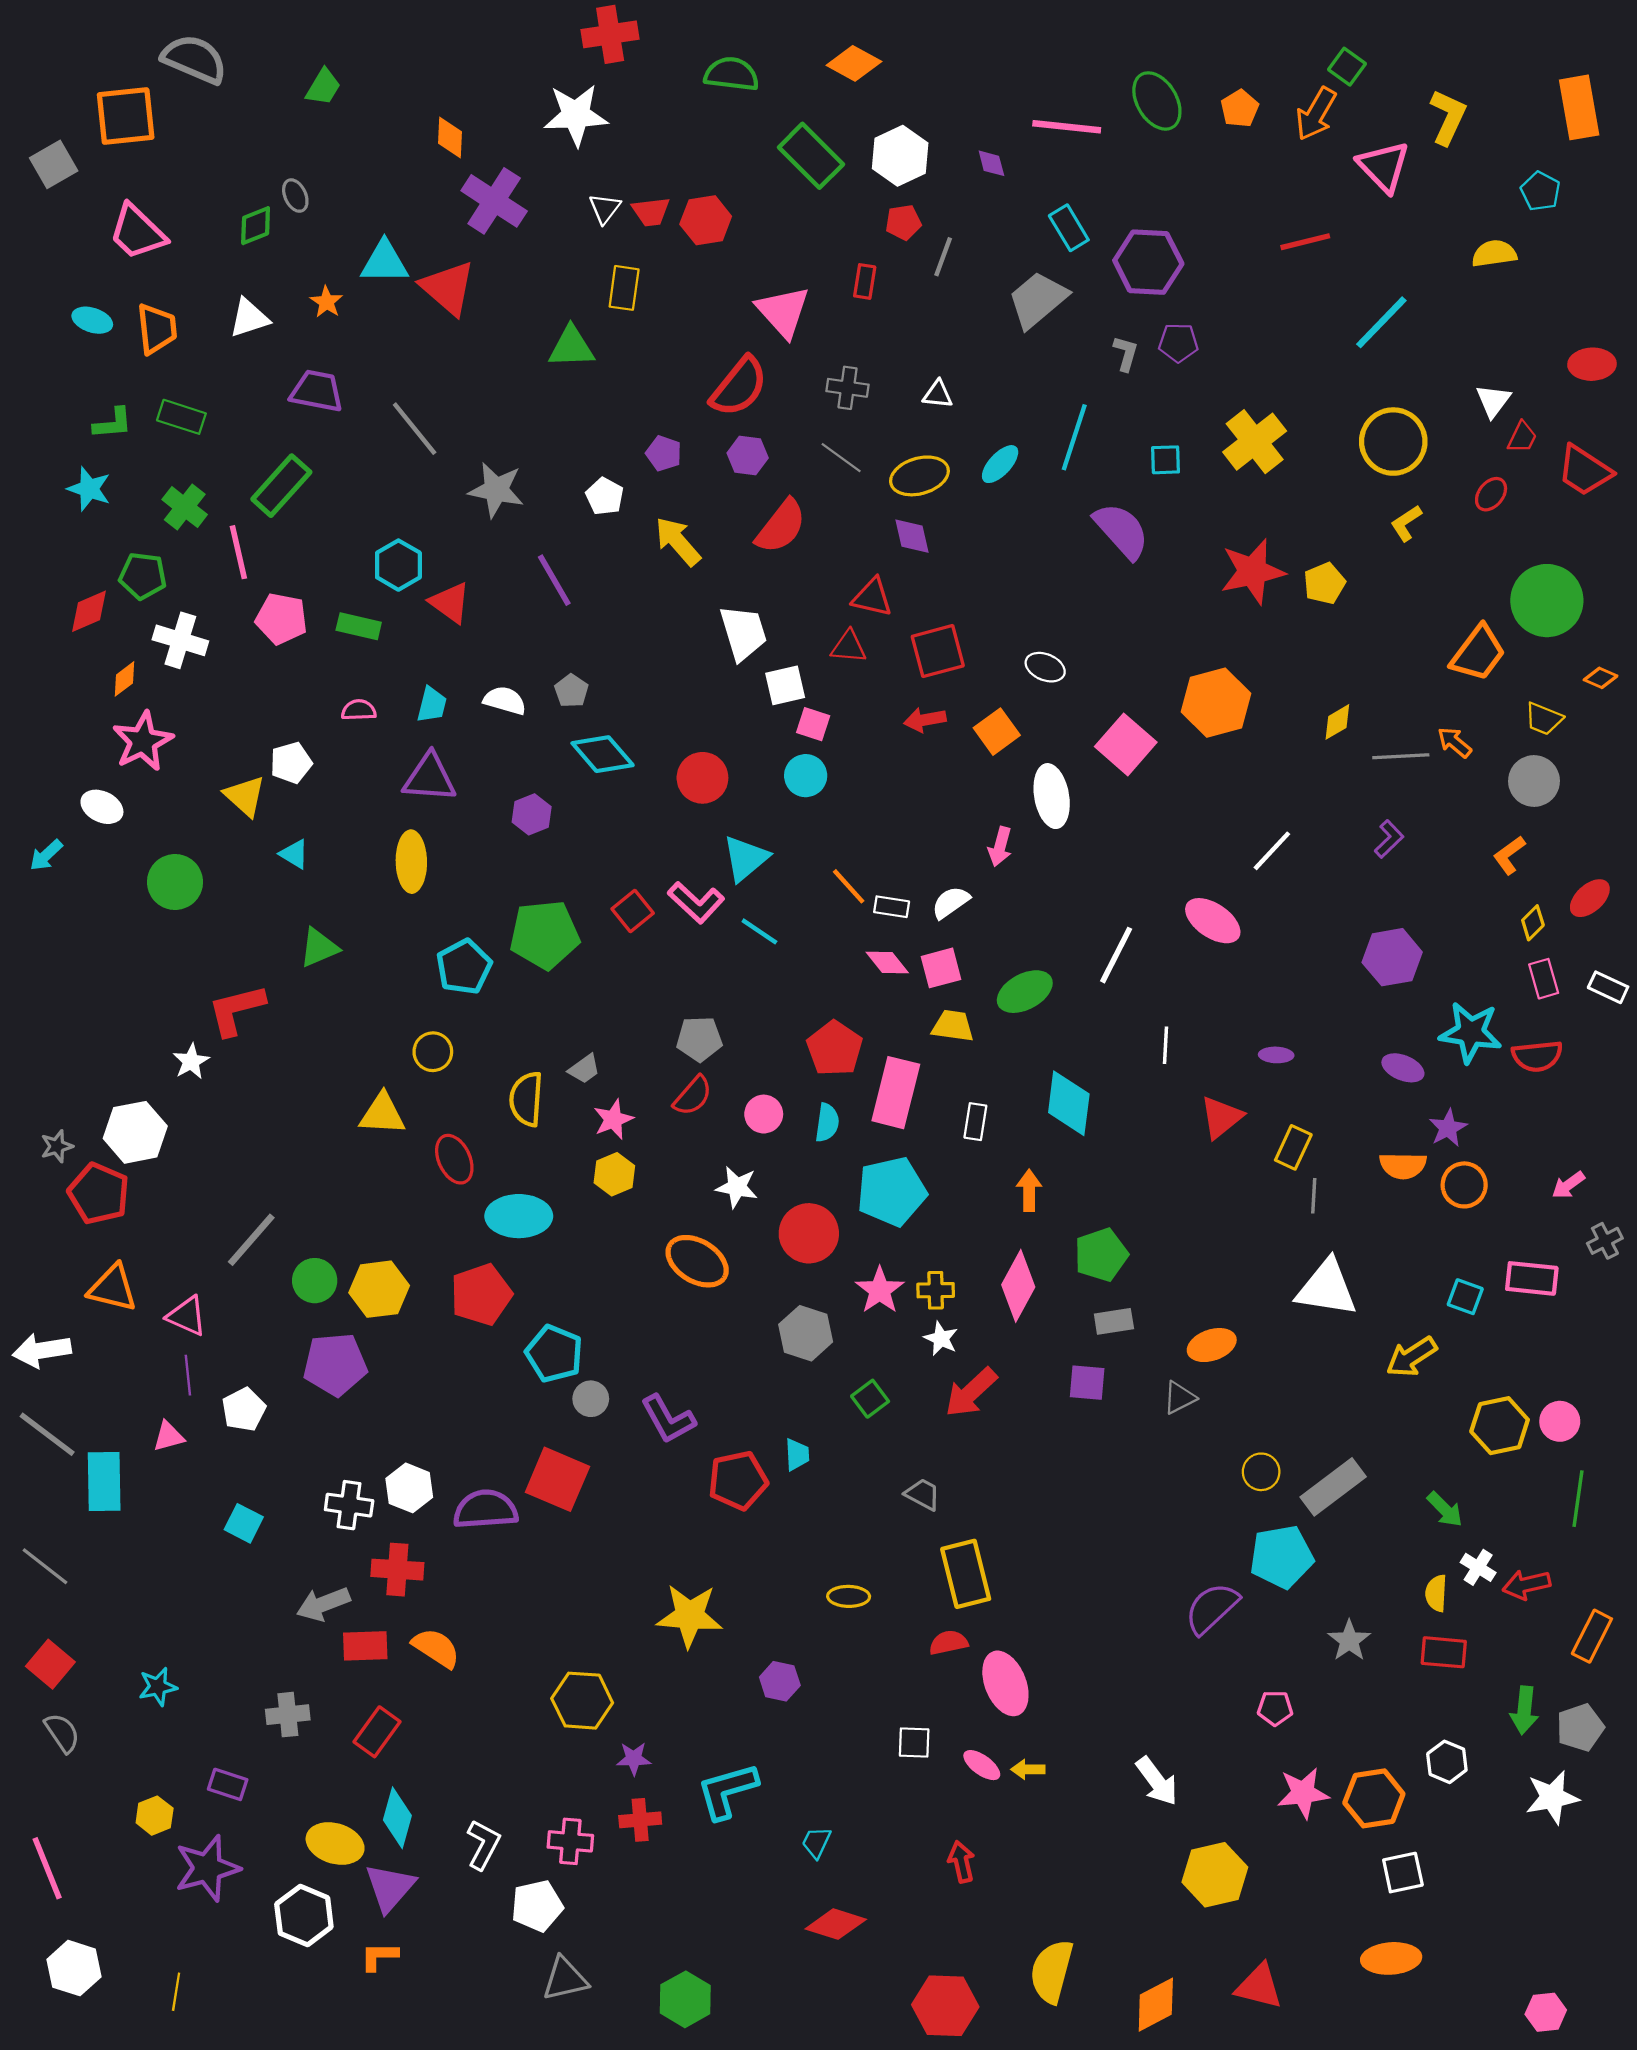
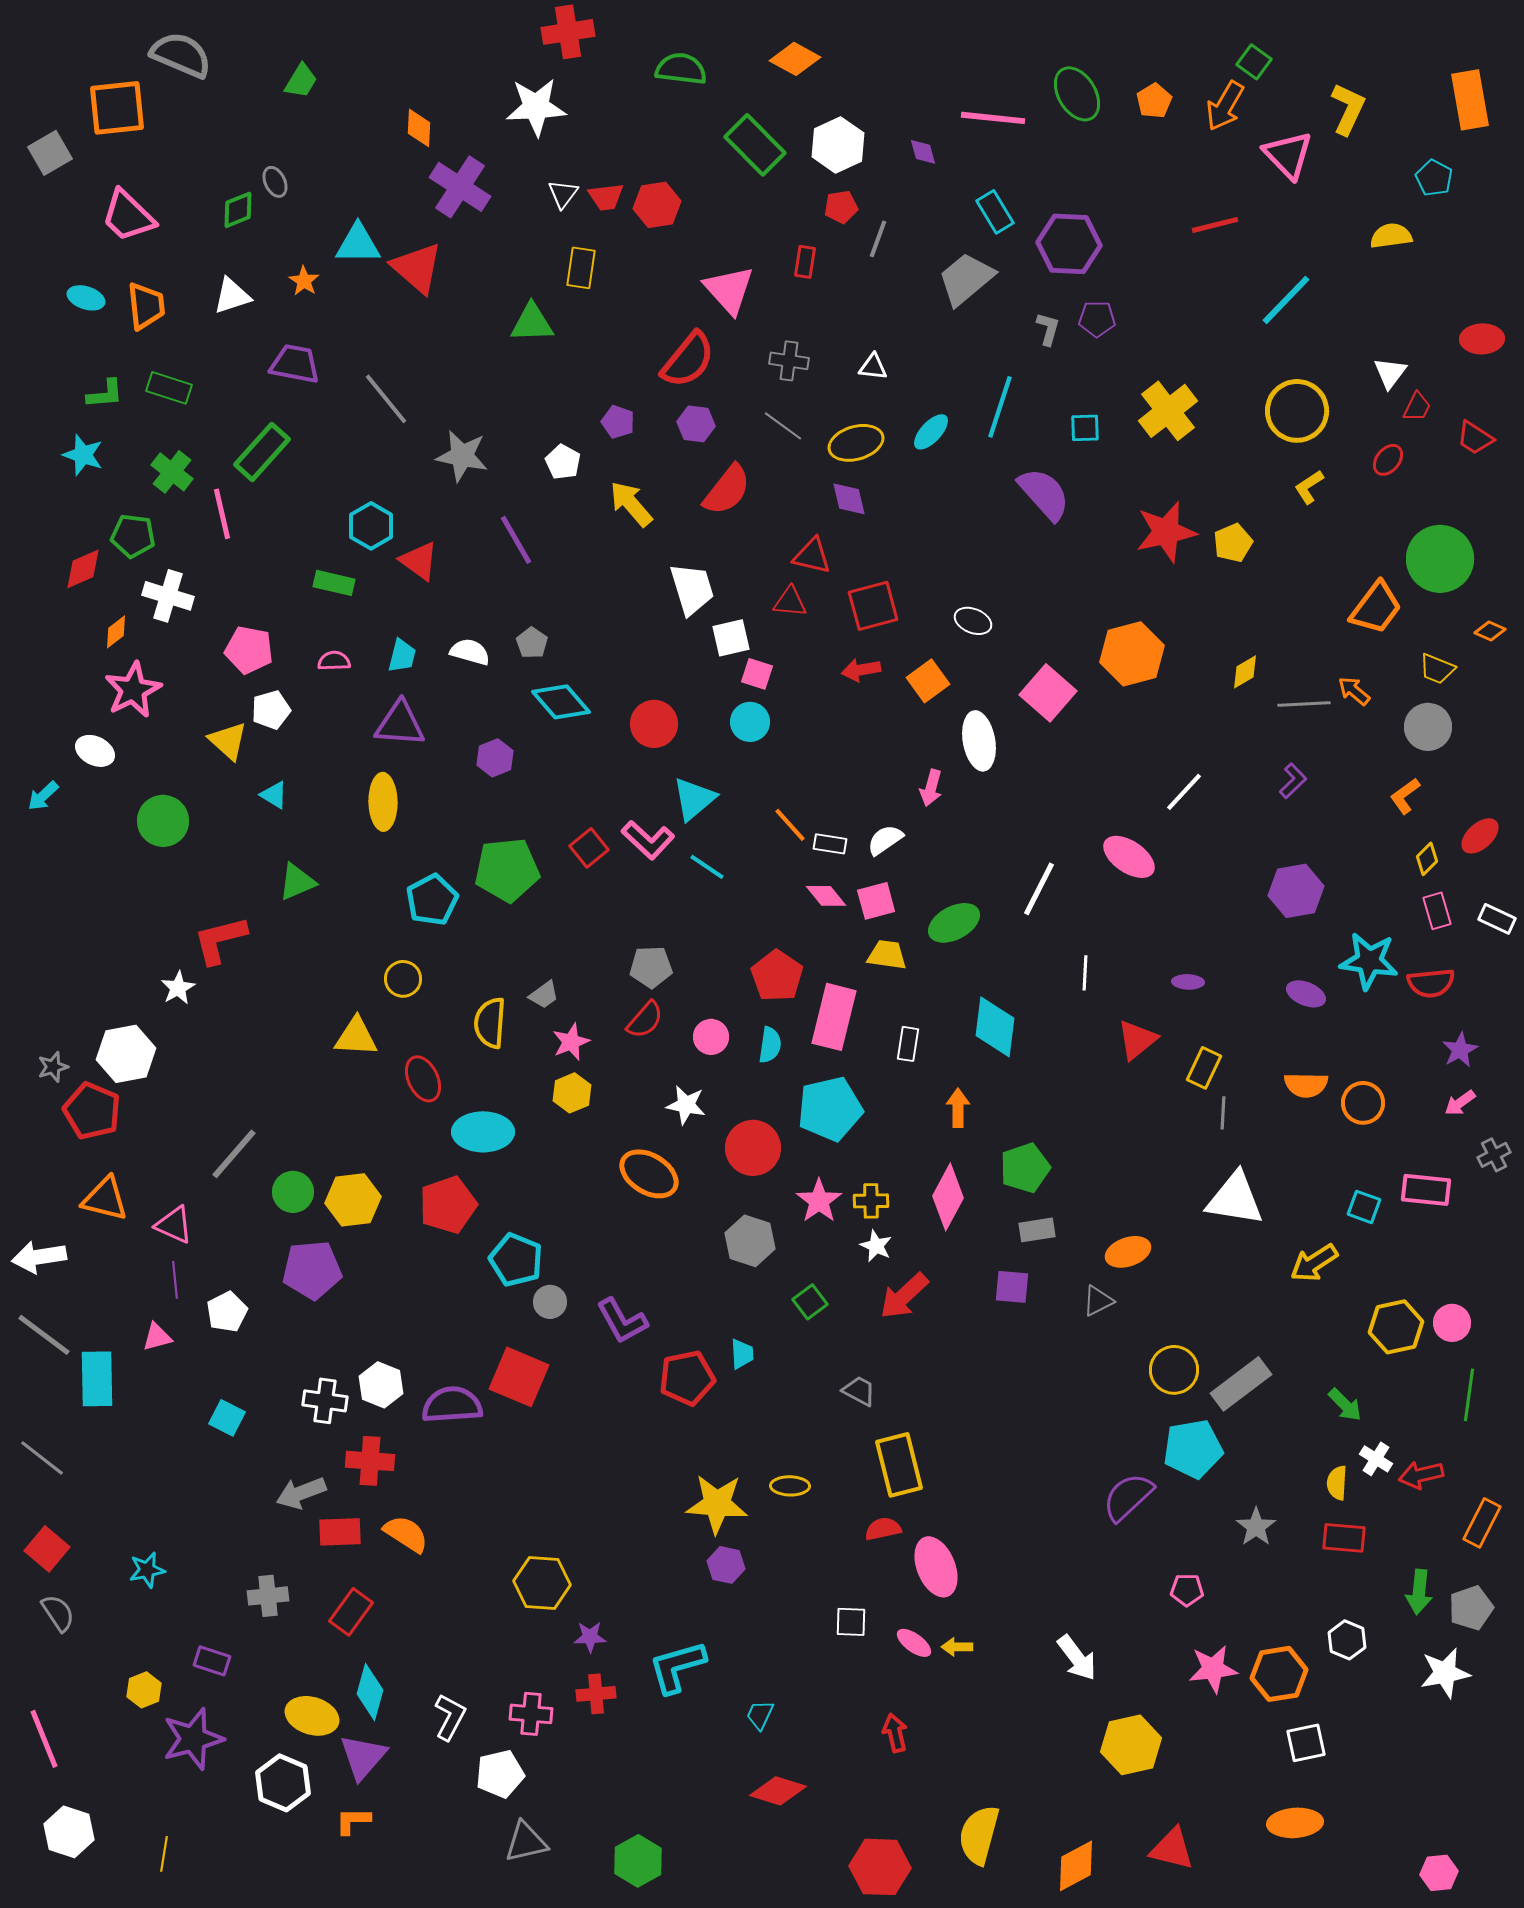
red trapezoid: (1584, 471) -> (1475, 438), size x0.7
pink pentagon: (281, 619) -> (249, 650), moved
purple star: (1448, 1128) -> (1460, 1050), moved
yellow circle: (1261, 1472) -> (1174, 1370), size x1.4
yellow star: (690, 1616) -> (717, 1504), moved

